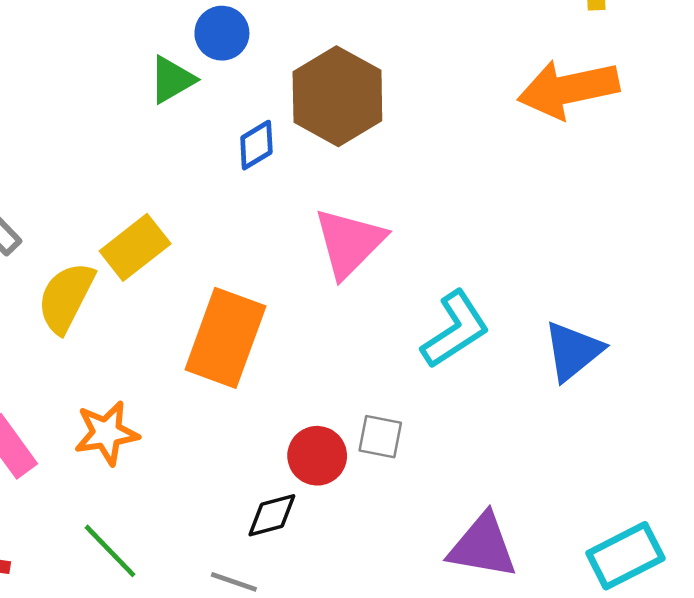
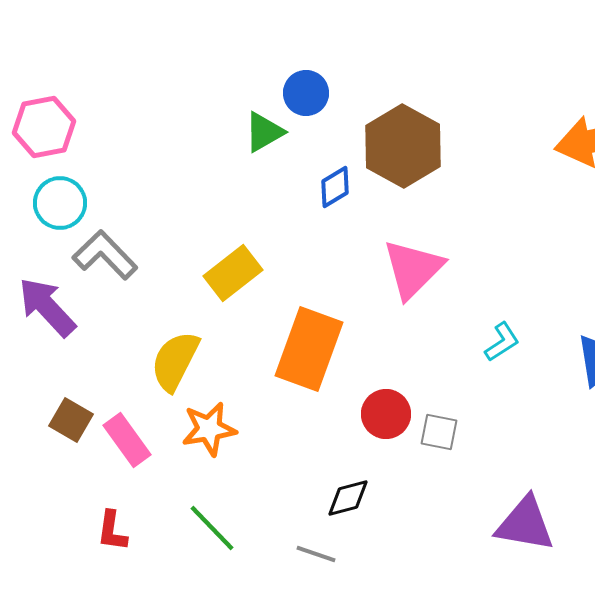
yellow semicircle: (66, 297) -> (175, 361), moved
cyan L-shape: (455, 330) -> (502, 342), size x0.6
red circle: (317, 456) -> (386, 414), moved

